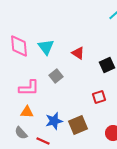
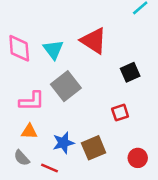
red triangle: (78, 53) -> (94, 41), moved, size x1.6
gray square: (56, 76) -> (66, 86), size x1.6

